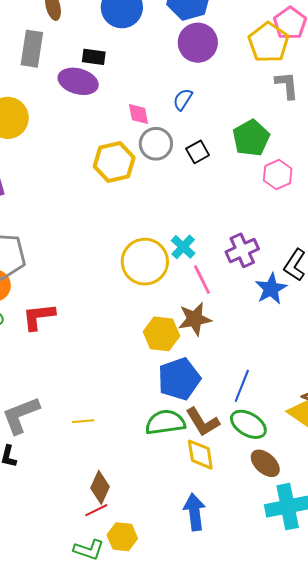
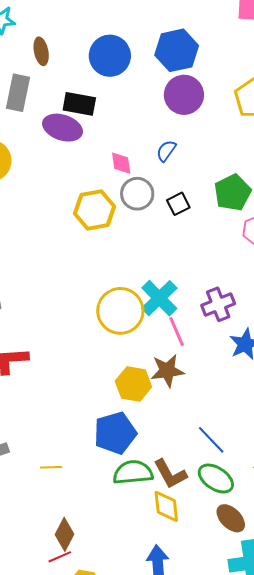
black rectangle: (94, 57) -> (79, 104), size x1.4
cyan cross: (183, 247) -> (159, 298), size x1.5
blue pentagon: (179, 379) -> (115, 433), moved
blue line: (242, 386) -> (211, 440), turned -68

